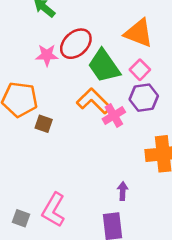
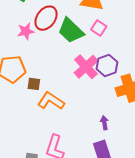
purple hexagon: (144, 98) -> (107, 66), moved
orange L-shape: (94, 101) -> (51, 101), moved
pink cross: (114, 116) -> (86, 67), size x1.4

